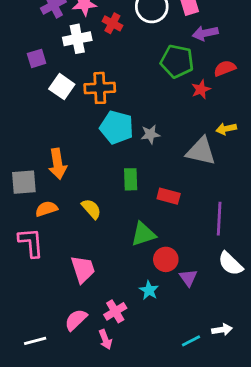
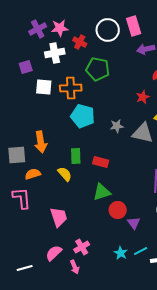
green pentagon: (177, 61) -> (98, 69), moved
white square: (62, 87) -> (44, 87), turned -30
red star: (201, 89) -> (143, 97), moved
gray star: (150, 134) -> (117, 126), moved
green rectangle: (131, 179) -> (76, 156), moved
red rectangle: (169, 196) -> (101, 162), moved
cyan star: (149, 290) -> (121, 253), moved
cyan line: (191, 341) -> (141, 251), moved

